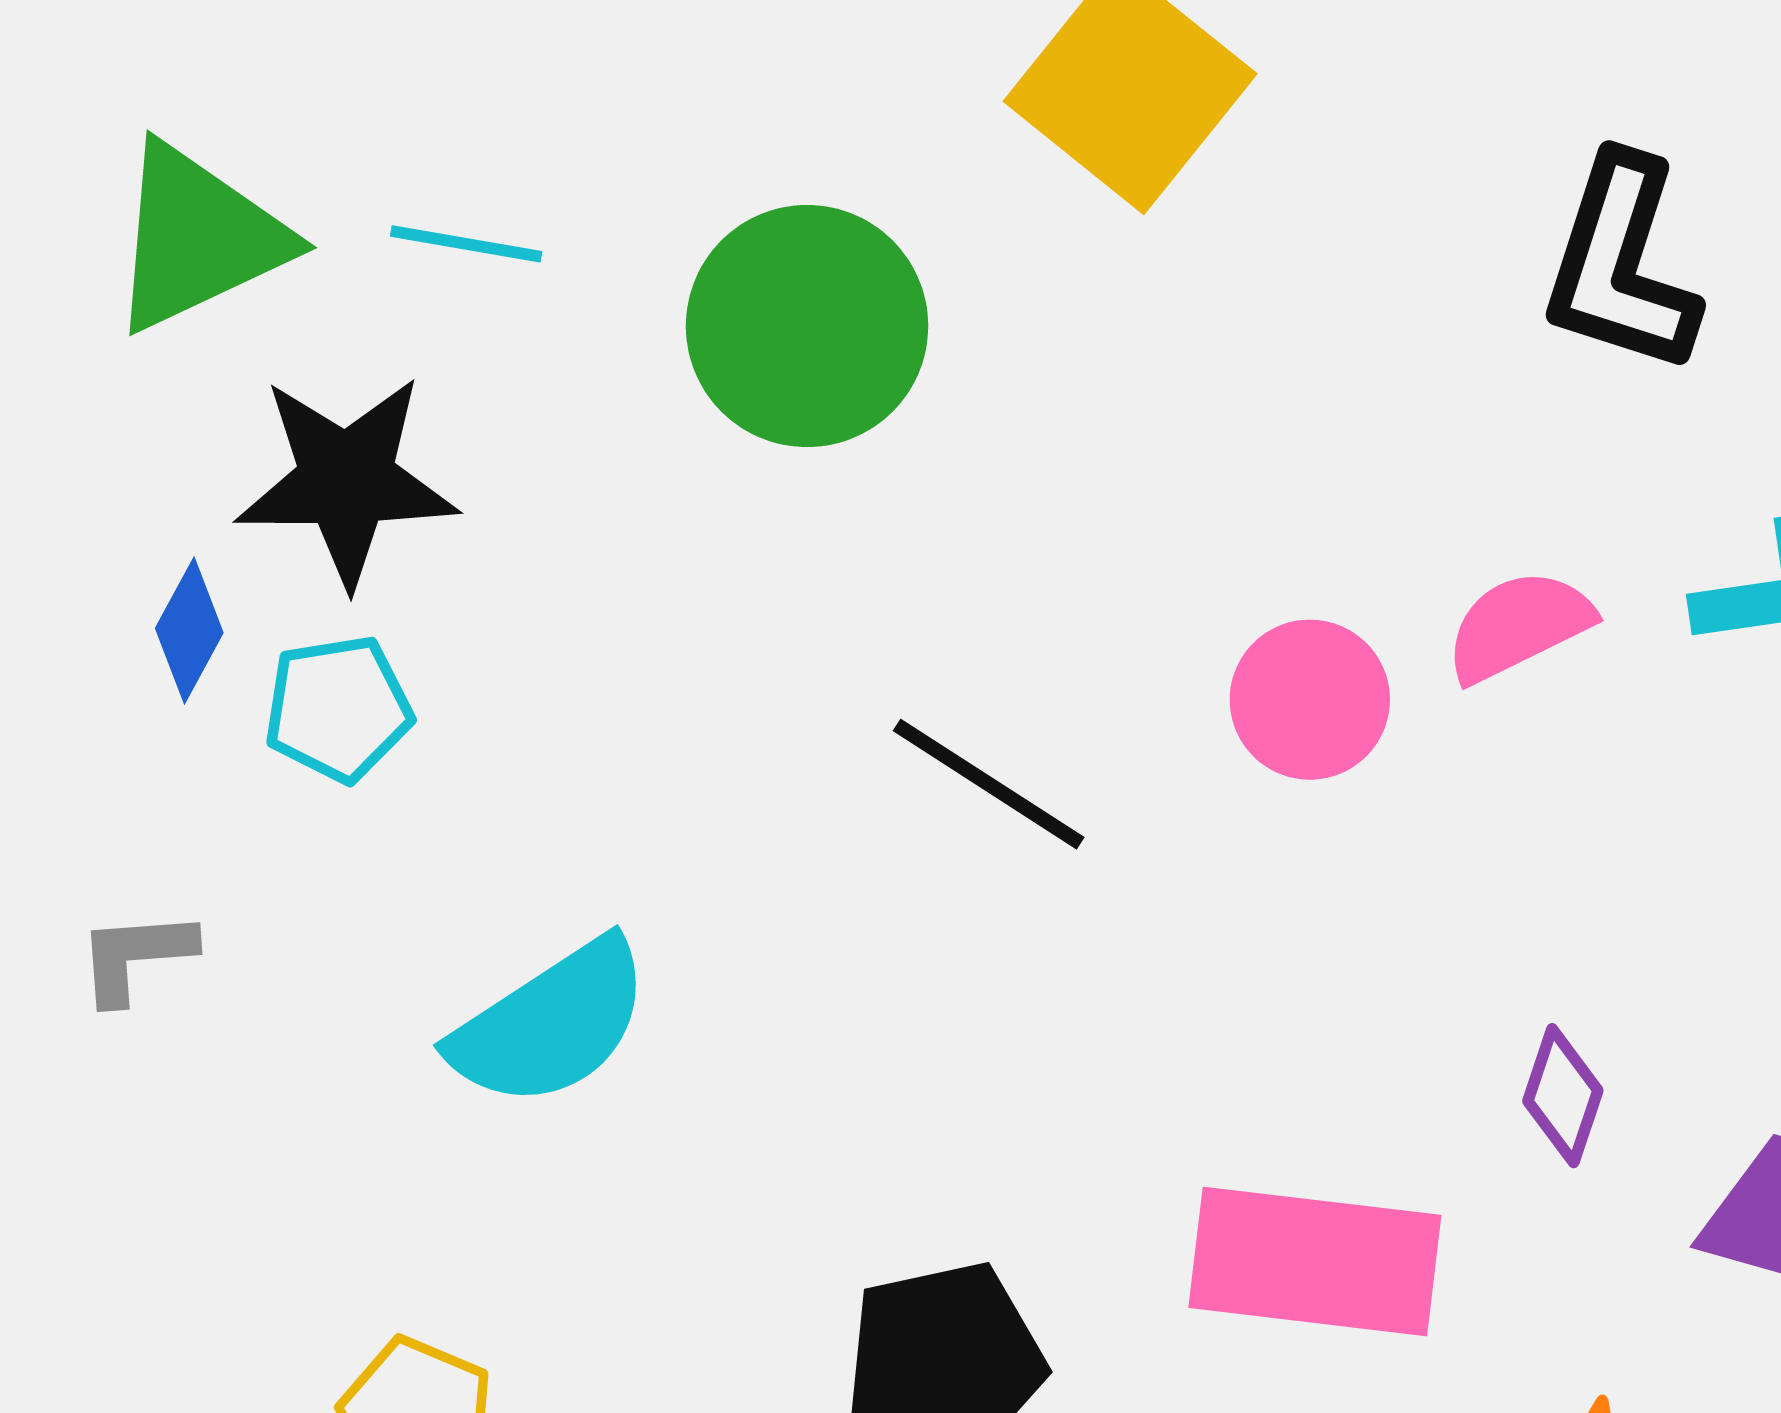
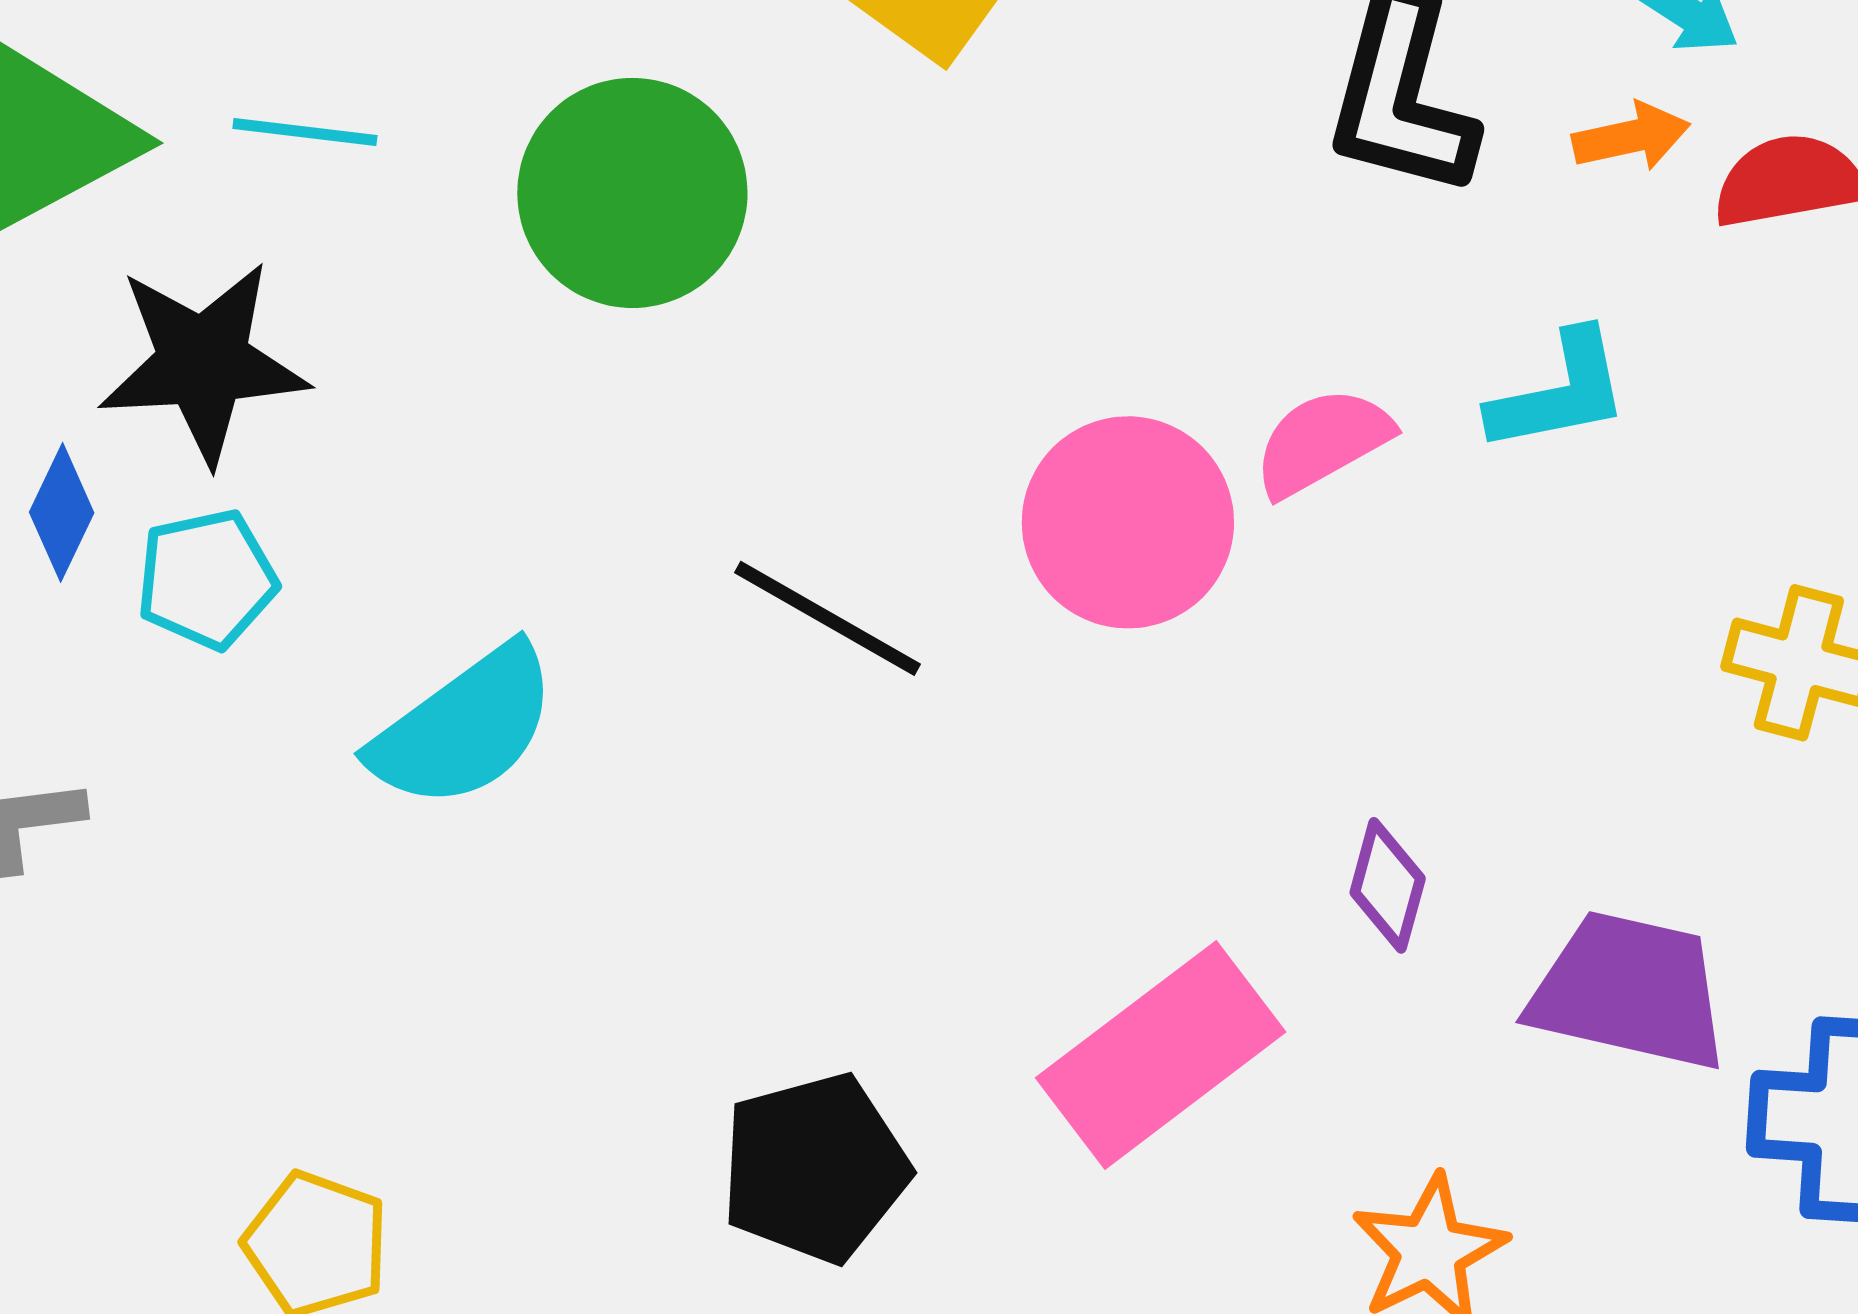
pink circle: (1310, 700) -> (1128, 522), size x1.4
cyan semicircle: (551, 1024) -> (464, 727), moved
pink rectangle: (1315, 1261) -> (1161, 1055), turned -41

